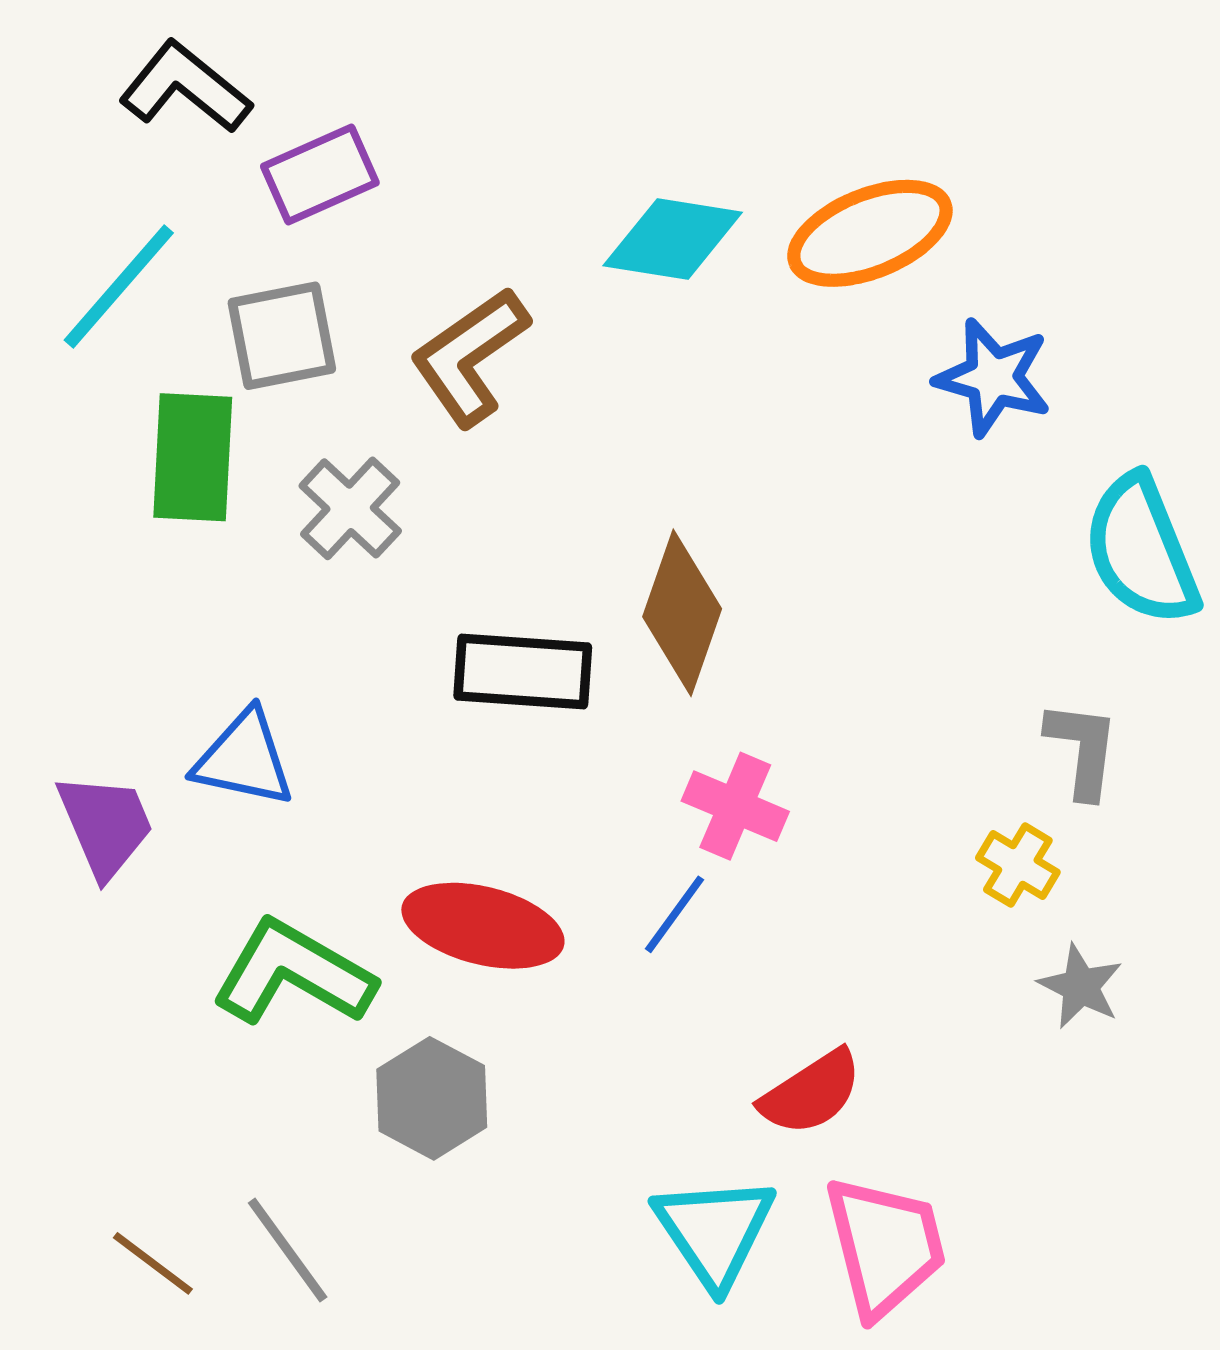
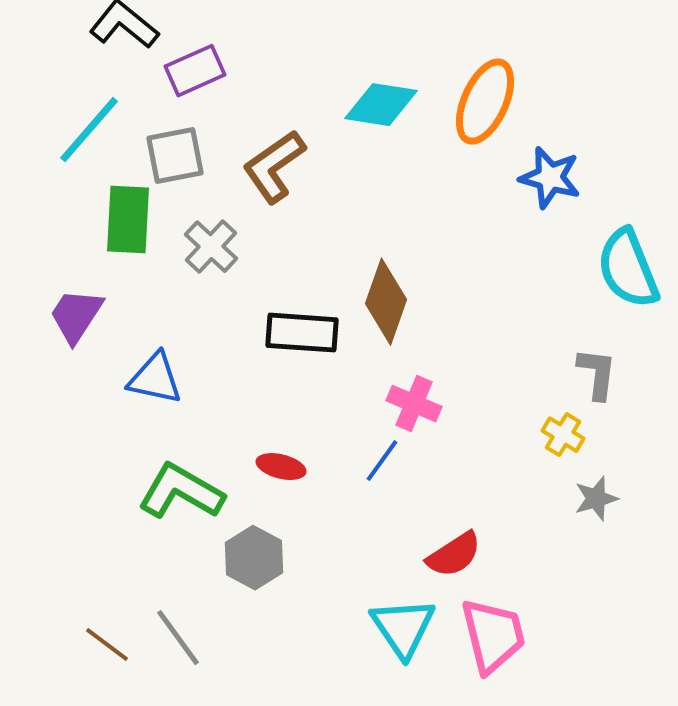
orange ellipse: (870, 233) -> (485, 102), turned -44
purple trapezoid: (105, 825) -> (76, 316), moved, turned -124
red ellipse: (483, 926) -> (281, 467), size x0.6
gray star: (1080, 986) -> (596, 499), turned 30

